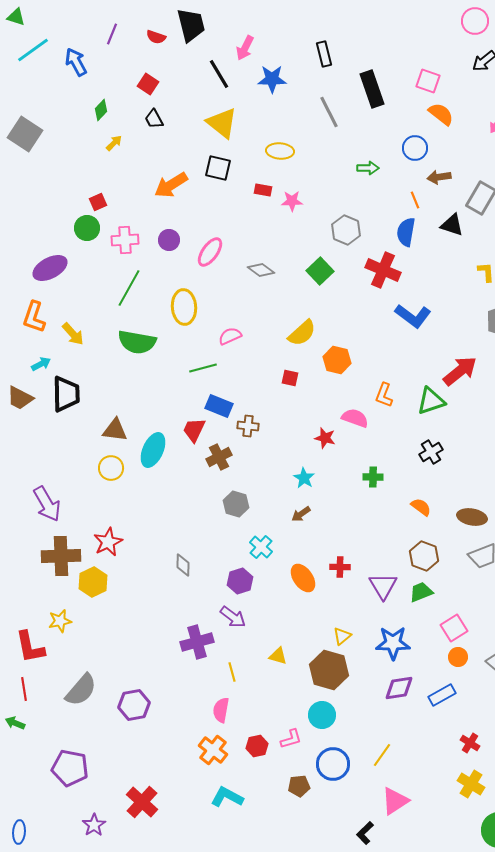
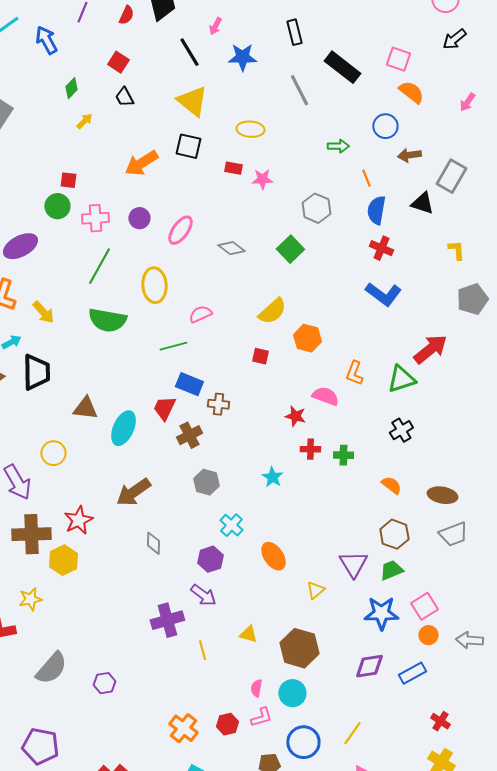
red semicircle: (156, 37) -> (126, 15), turned -84
pink arrow: (245, 48) -> (215, 26), size x0.7
black rectangle: (372, 89) -> (342, 67), turned -33
orange line: (415, 200) -> (366, 178), moved
red square: (98, 202) -> (68, 180), turned 30
red cross: (383, 270) -> (381, 248), moved, size x0.7
yellow circle: (111, 468) -> (53, 453), moved
cyan star: (304, 478) -> (272, 477), moved
brown arrow: (301, 514) -> (133, 492), moved, size x1.8
red cross: (340, 567) -> (310, 449), moved
yellow triangle: (342, 636) -> (315, 590), moved
blue star: (393, 643) -> (381, 613), moved
purple hexagon: (134, 705) -> (104, 683), size x0.7
pink semicircle: (221, 710) -> (256, 688), moved, size x0.7

